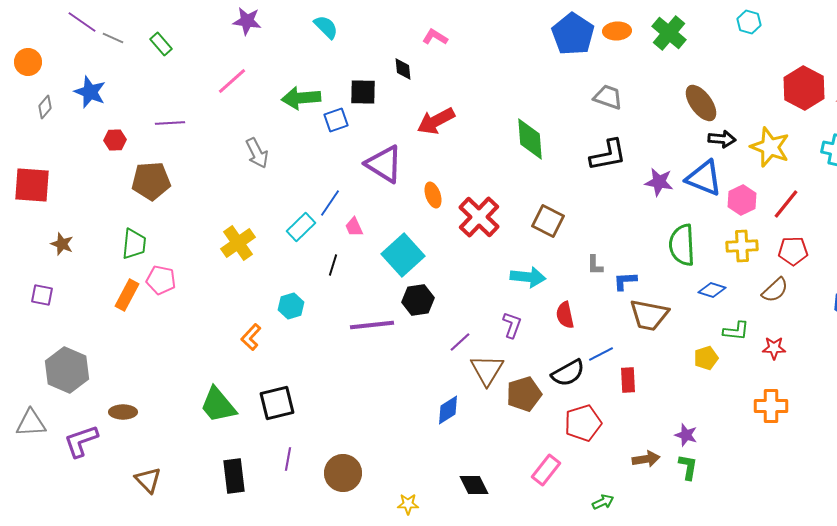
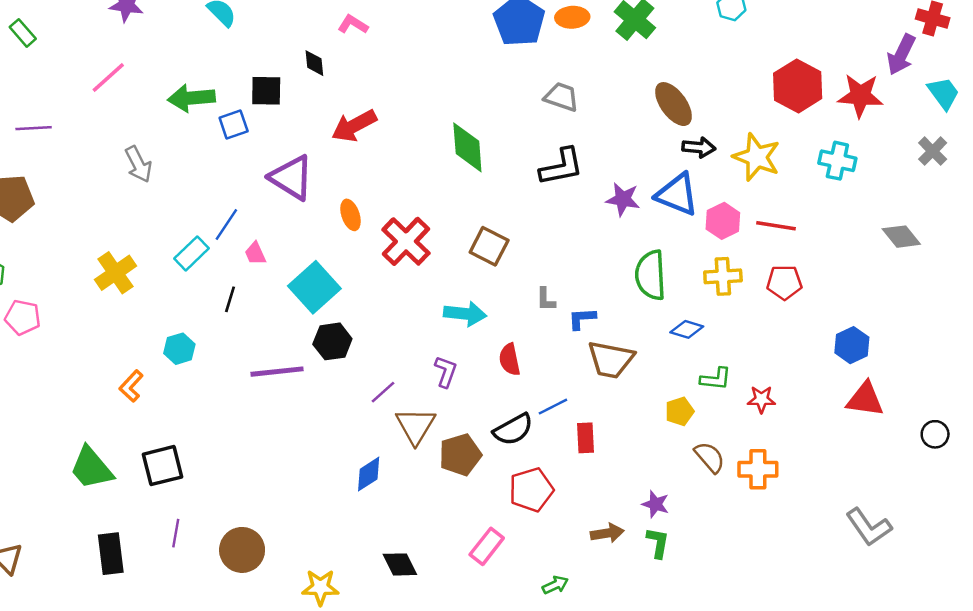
red line: (786, 204) -> (776, 226), turned 60
brown semicircle: (775, 290) -> (710, 457), moved, turned -88
yellow star: (408, 504) -> (320, 587), size x1.4

